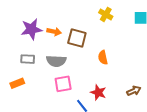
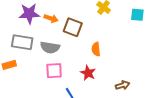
gray rectangle: (28, 59) -> (22, 42), size x1.5
red star: (98, 92) -> (88, 73), moved

